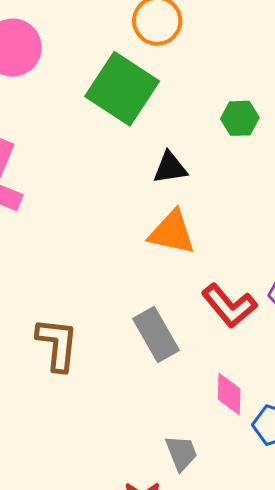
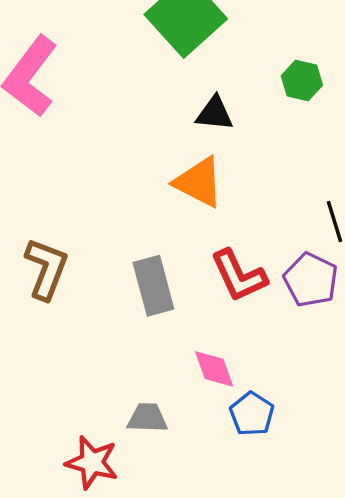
pink diamond: (229, 394) -> (214, 369), turned -36
gray trapezoid: (181, 453) -> (147, 418), turned -81

